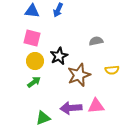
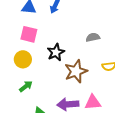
yellow circle: (35, 61) -> (23, 59), moved
green arrow: (34, 82) -> (26, 86), moved

